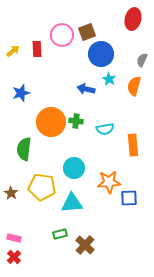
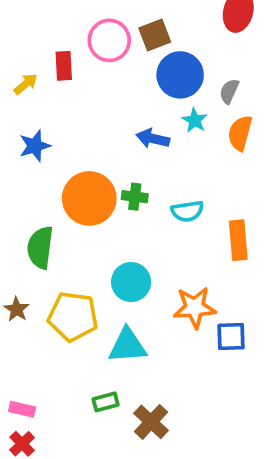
yellow arrow: (13, 51) -> (26, 84), moved
gray semicircle: (142, 60) -> (229, 91), moved
brown star: (11, 193) -> (17, 309), moved

